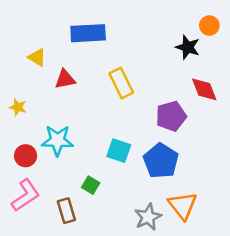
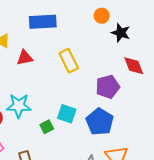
orange circle: (209, 26) -> (102, 16), moved
green square: (91, 185) -> (47, 127), moved, turned 32

